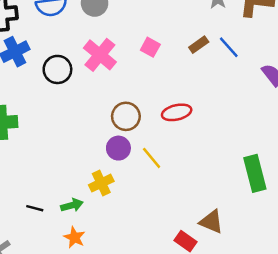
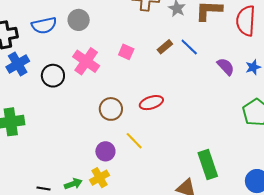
purple circle: (118, 148) -> (105, 151), moved
green rectangle: (255, 173) -> (208, 165), moved
yellow cross: (101, 183) -> (100, 178), moved

